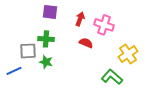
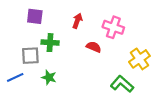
purple square: (50, 12) -> (35, 16), moved
red arrow: (80, 19) -> (77, 21), moved
green star: (46, 62) -> (49, 77), moved

